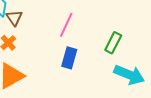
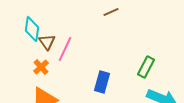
pink line: (66, 25) -> (65, 49), moved

